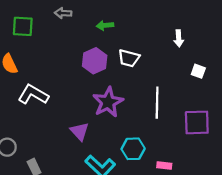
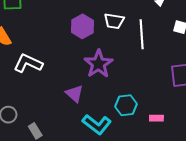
white line: (157, 103) -> (142, 34), moved

